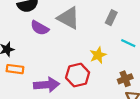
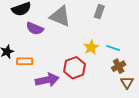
cyan line: (128, 43) -> (113, 48), moved
orange rectangle: (15, 69) -> (25, 61), moved

